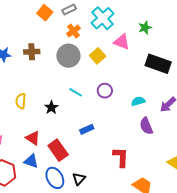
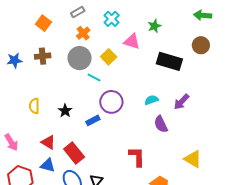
orange square: (45, 13) -> (43, 23), moved
cyan cross: (103, 18) -> (112, 19), size x0.7
purple circle: (105, 91) -> (111, 102), moved, size x1.5
cyan line: (76, 92) -> (94, 77), moved
blue rectangle: (87, 129) -> (93, 120), moved

